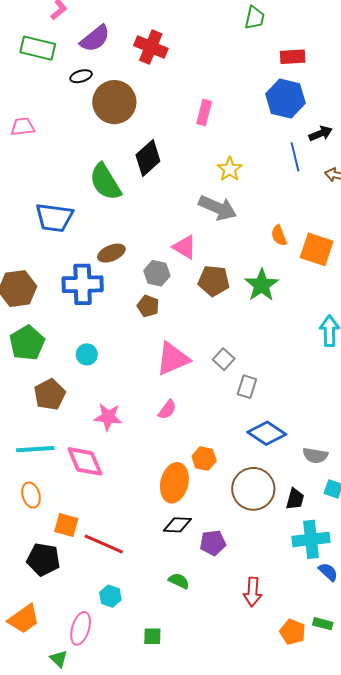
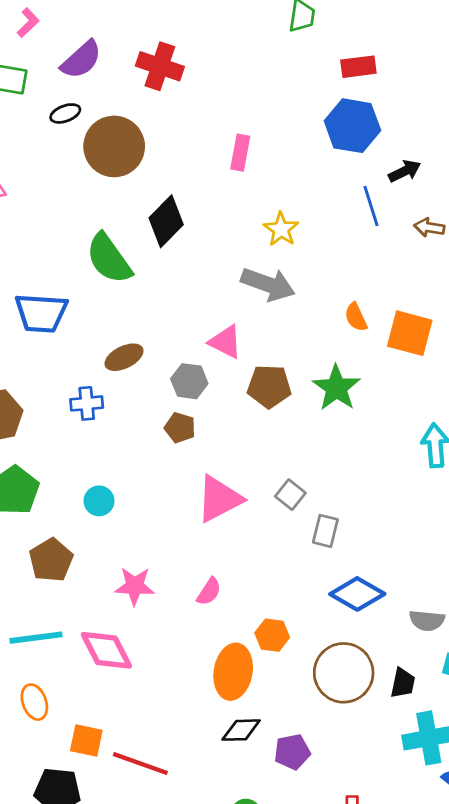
blue cross: (83, 284) -> (87, 403), size x0.6
pink semicircle: (167, 410) -> (209, 592), moved

